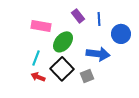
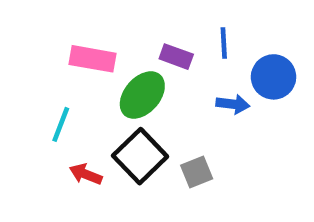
purple rectangle: (78, 16) -> (176, 57), moved, turned -32
blue arrow: (98, 54) -> (233, 104), moved, size x0.6
cyan line: (36, 58) -> (61, 124), moved

